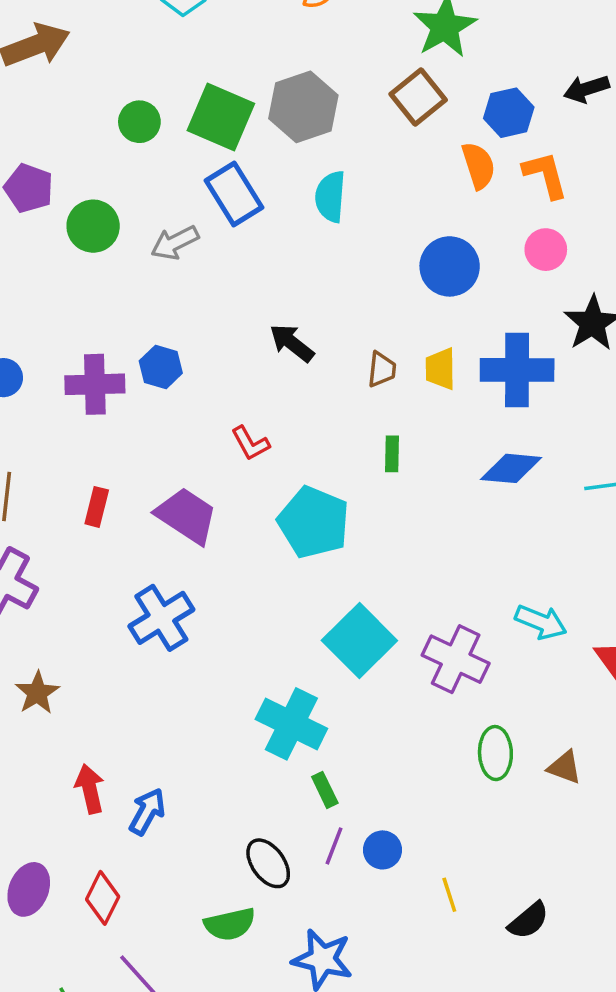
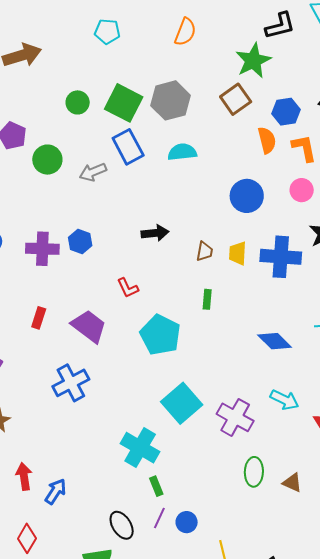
cyan semicircle: (330, 197) -> (182, 152), turned 76
black arrow: (292, 343) -> (155, 233), turned 132
blue diamond: (511, 468) -> (275, 341), moved, turned 36

